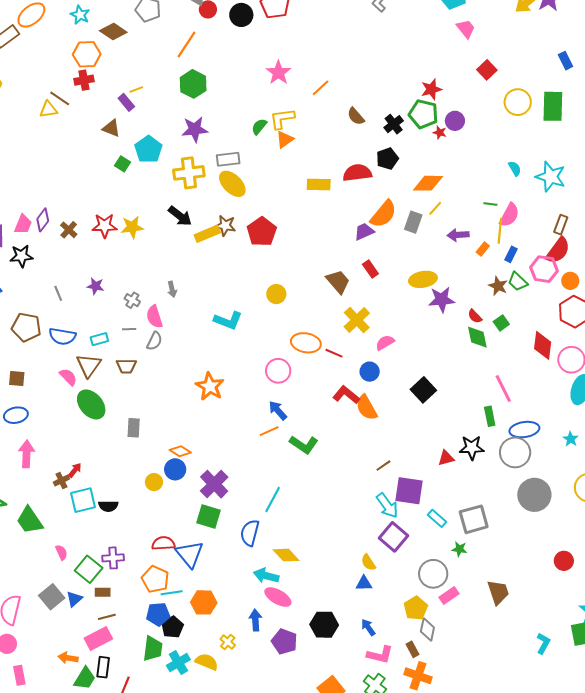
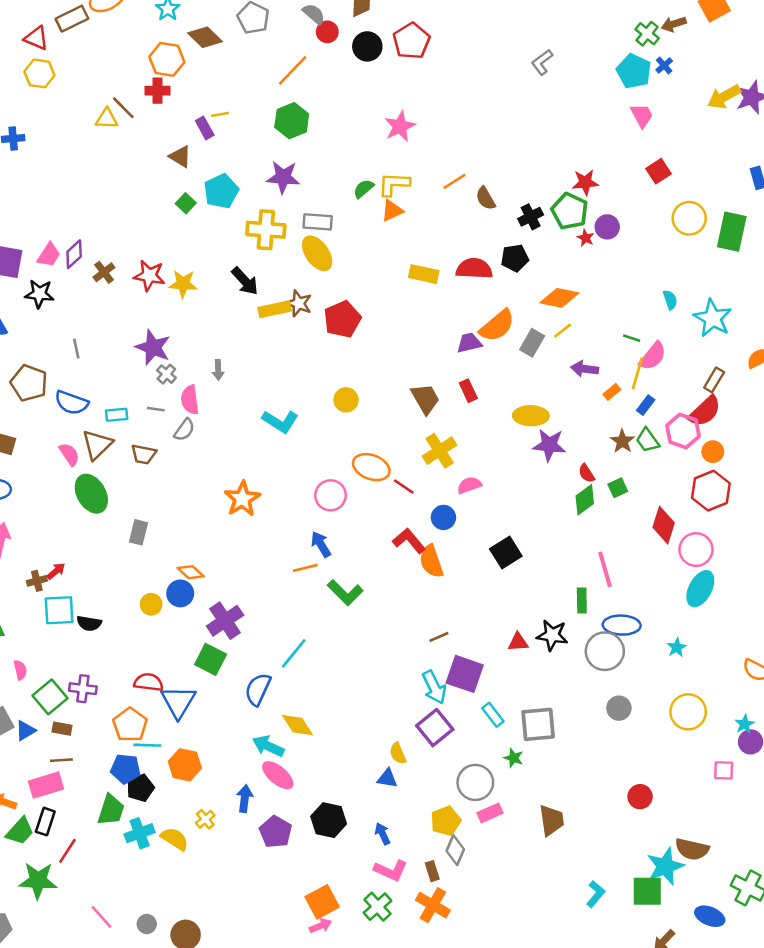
orange line: (321, 88) -> (454, 181), moved
purple star: (95, 286) -> (153, 347), moved, size x1.6
green diamond: (477, 337) -> (585, 500), turned 55
gray circle: (534, 495) -> (619, 708), size x0.6

